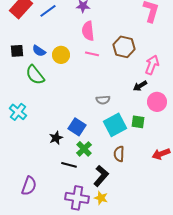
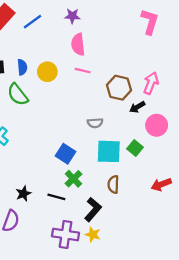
brown hexagon: (124, 47) -> (119, 88), moved
blue semicircle: (39, 51) -> (22, 67), turned -128
green square: (138, 122) -> (135, 148), turned 32
cyan square: (115, 125) -> (109, 151), turned 30
black star: (56, 138) -> (23, 194), moved

